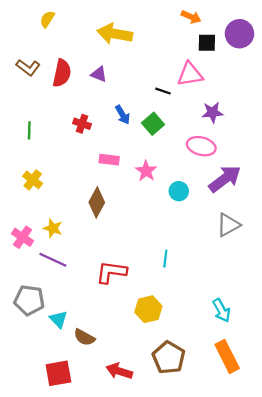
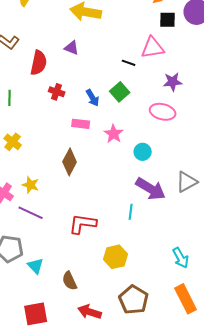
red semicircle: (62, 73) -> (39, 63), moved
blue arrow: (123, 115) -> (93, 98), moved
purple arrow: (225, 179) -> (151, 189), moved, turned 68
brown semicircle: (84, 337) -> (70, 281), moved, turned 36

